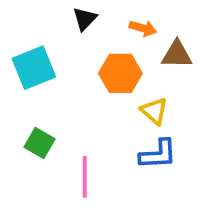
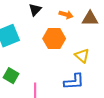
brown triangle: (177, 55) -> (90, 19), moved
yellow triangle: (154, 111) -> (82, 56), moved

